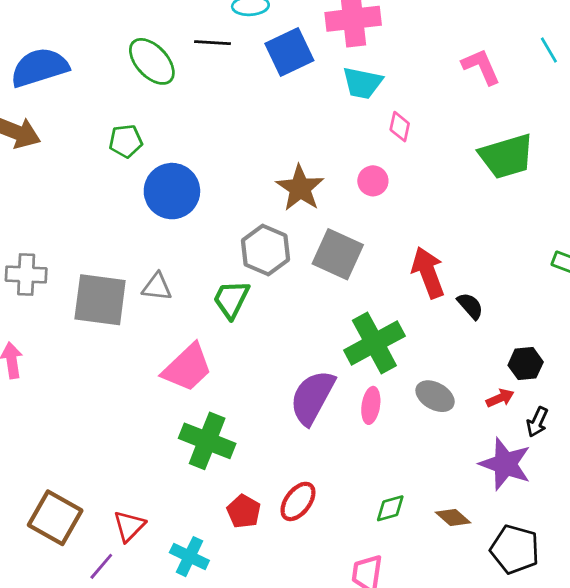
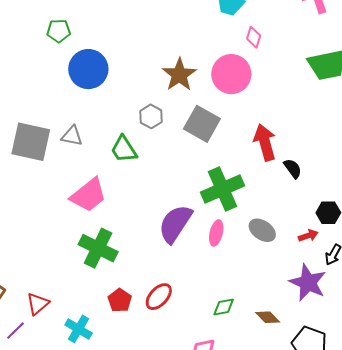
pink circle: (373, 181) -> (231, 74), size x1.8
gray hexagon: (265, 250) -> (151, 116), size x0.7
green trapezoid: (231, 299) -> (124, 149), turned -64

